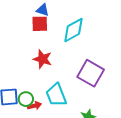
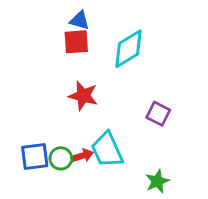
purple square: (91, 73) -> (158, 114), size x0.6
red arrow: (34, 106) -> (82, 156), moved

